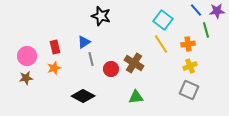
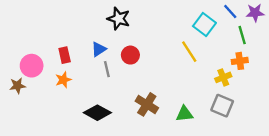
cyan square: (163, 20) -> (204, 24), moved
orange cross: (188, 44) -> (240, 61), moved
brown cross: (134, 63) -> (147, 104), moved
red circle: (111, 69) -> (130, 55), moved
brown star: (26, 78) -> (17, 86), moved
green triangle: (136, 97) -> (184, 114), moved

